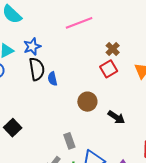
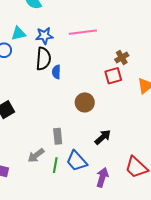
pink line: (79, 23) -> (83, 32), moved
black arrow: (116, 117) -> (103, 137), moved, turned -90

